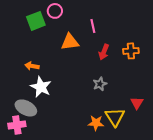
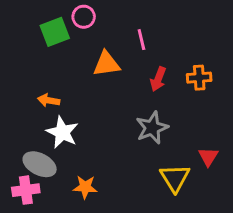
gray star: (100, 84) -> (152, 128), size x1.5
orange star: (96, 123) -> (85, 187), moved

